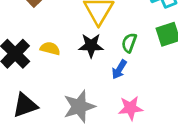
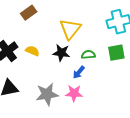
green semicircle: (129, 43) -> (88, 55), turned 56
pink star: (131, 108) -> (74, 93), moved

